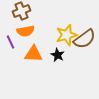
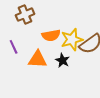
orange semicircle: (26, 31) -> (51, 35), moved

